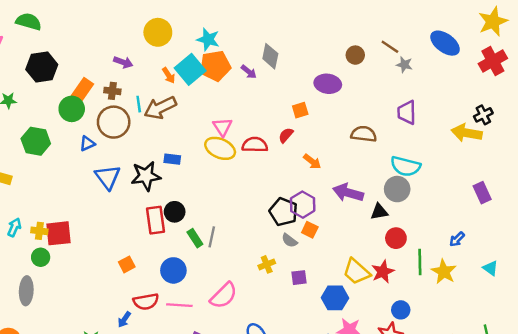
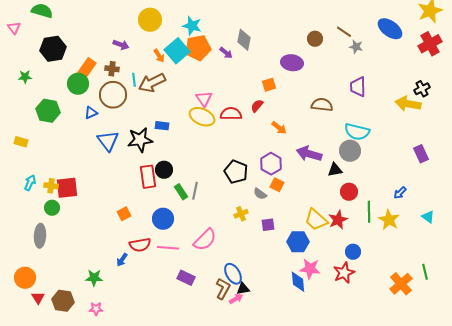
black pentagon: (283, 212) -> (236, 172), moved

